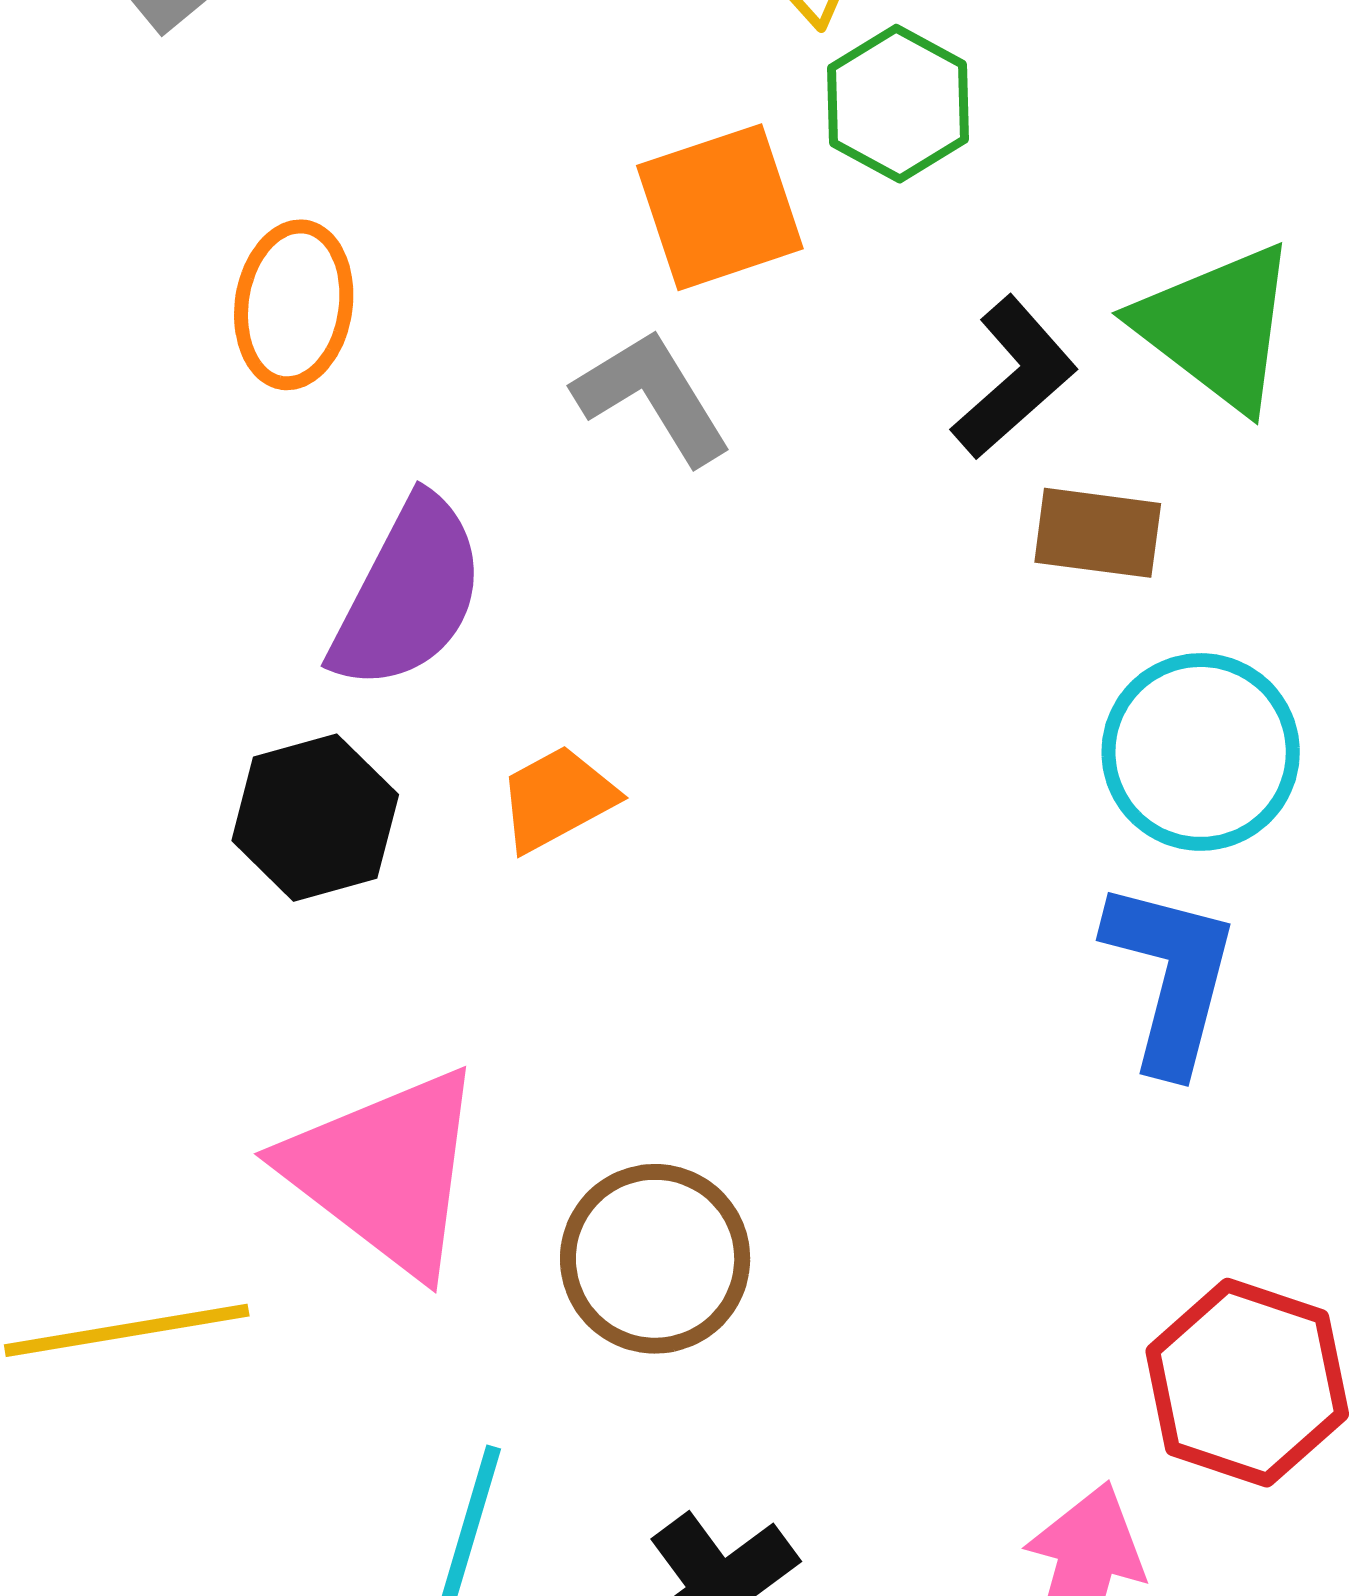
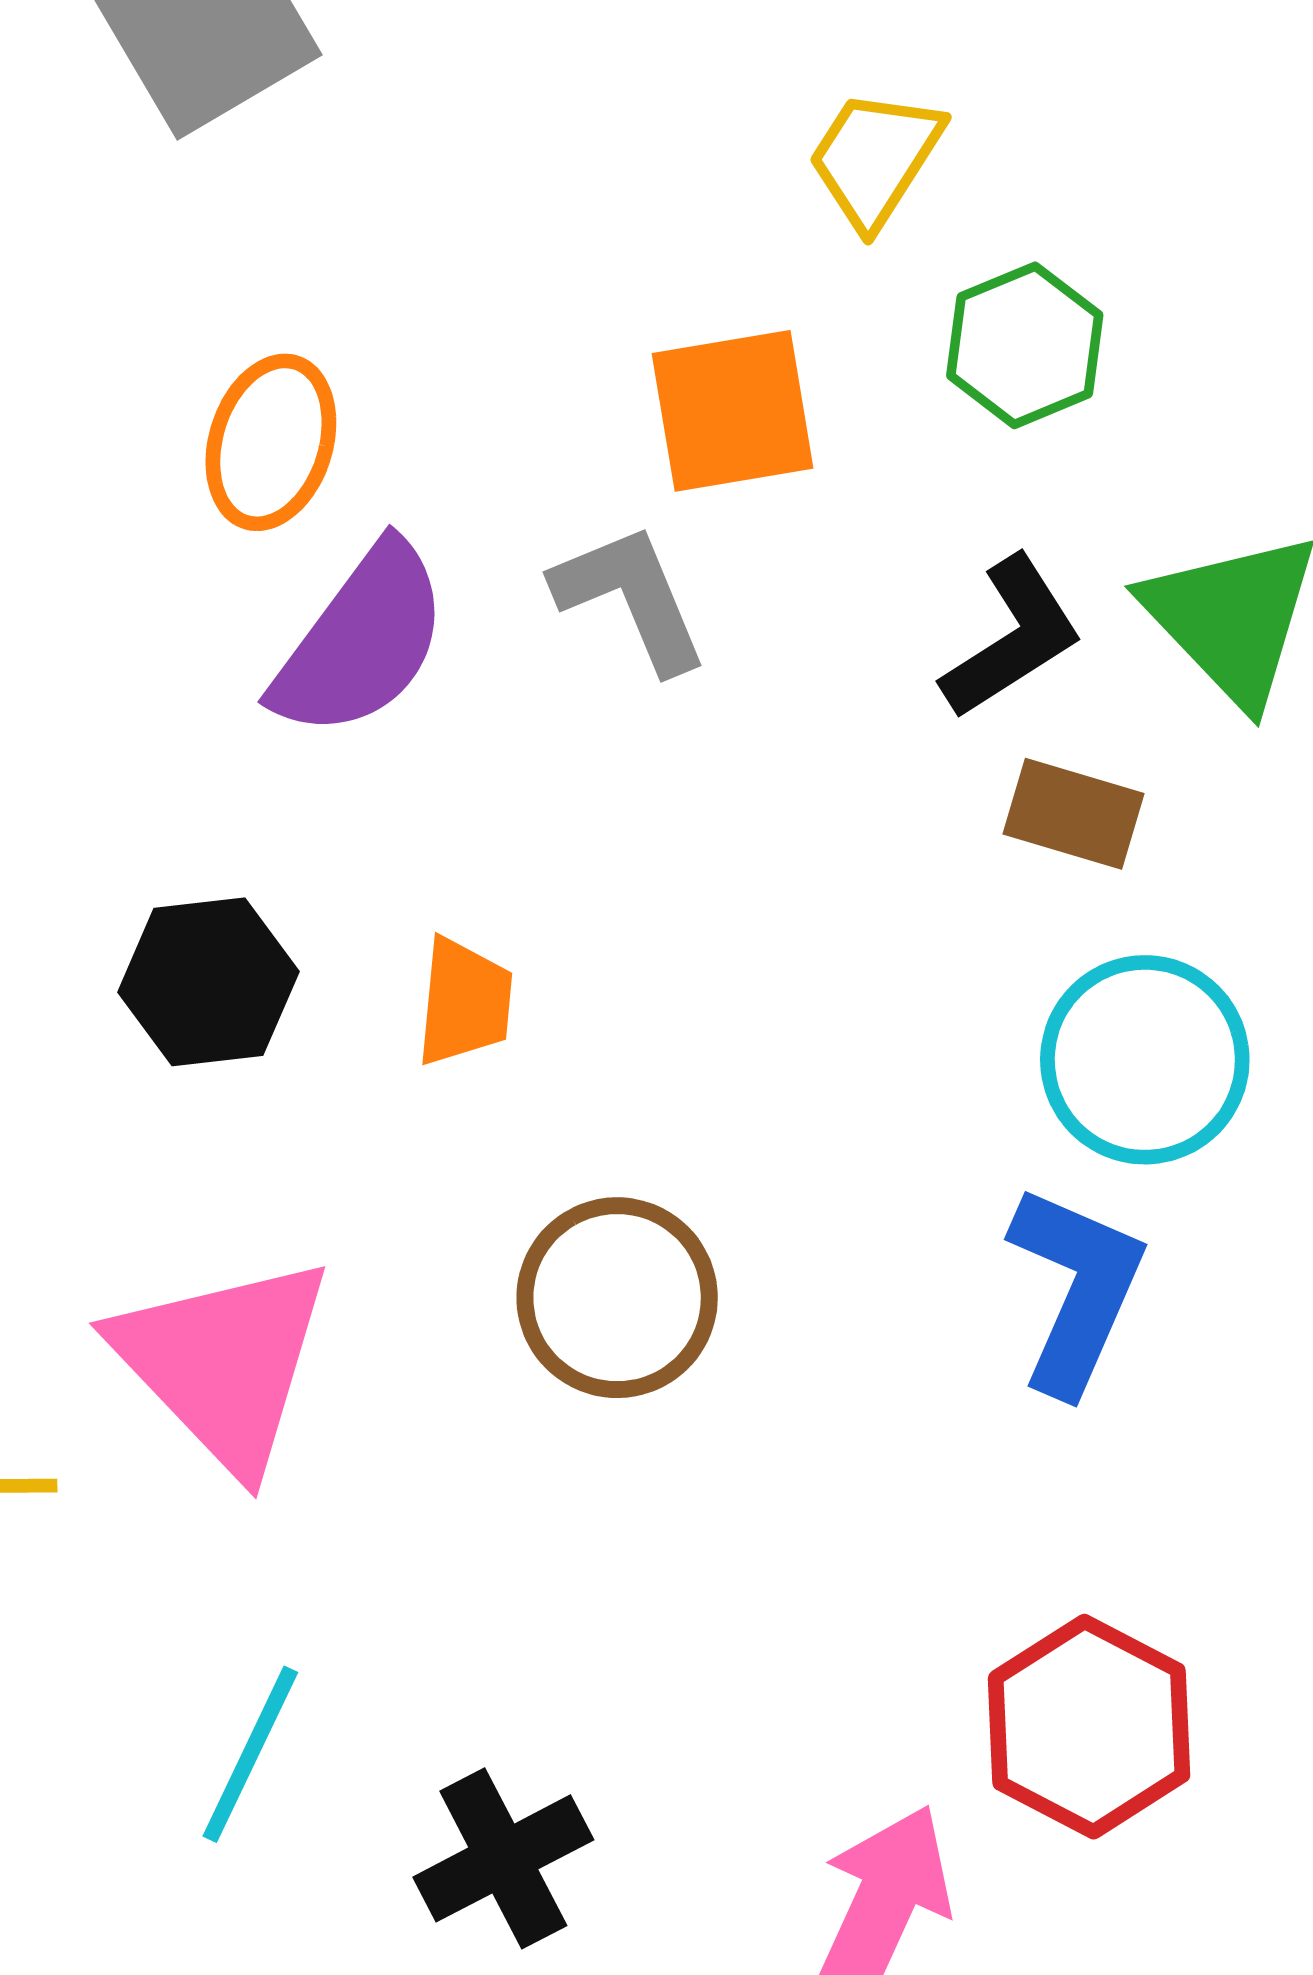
green hexagon: (898, 104) -> (1025, 345), moved
purple semicircle: (408, 594) -> (361, 641), moved
orange trapezoid: (557, 799) -> (464, 1002), turned 115
brown circle: (655, 1259) -> (617, 1298), moved

